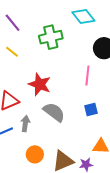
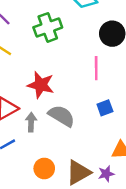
gray arrow: (25, 124) -> (31, 122), moved

